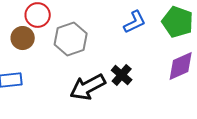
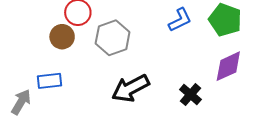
black cross: (122, 75) -> (190, 95), moved

